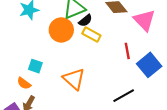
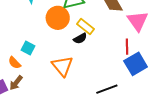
black semicircle: (85, 21) -> (80, 38), moved
red line: (127, 51) -> (127, 47), moved

